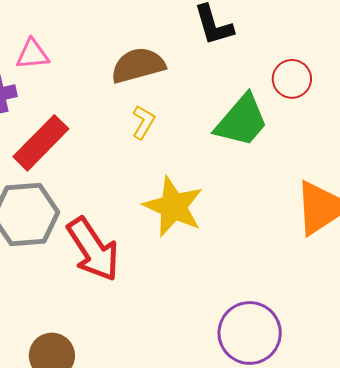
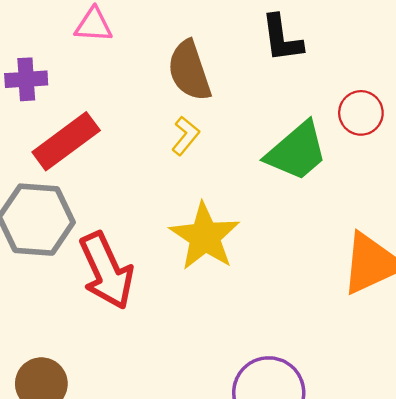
pink triangle: (32, 54) -> (94, 25), moved
brown semicircle: (138, 65) -> (189, 71), turned -102

